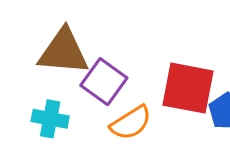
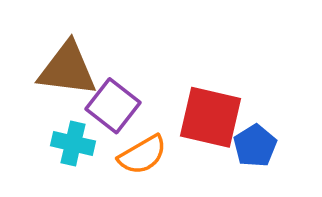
cyan cross: (50, 119) -> (73, 143), moved

